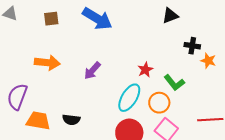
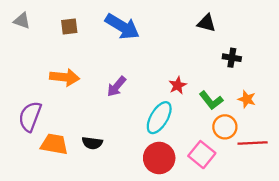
black triangle: (170, 16) -> (206, 23), turned 36
orange star: (208, 61) -> (247, 99), moved
orange circle: (159, 103) -> (225, 127), moved

